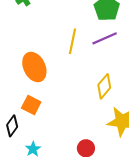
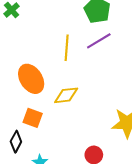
yellow diamond: (104, 86) -> (66, 95), moved, turned 50

